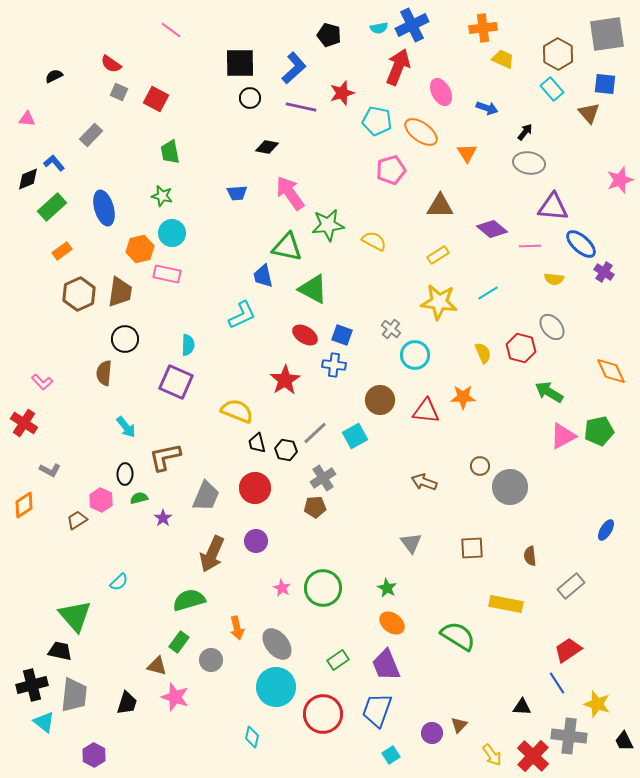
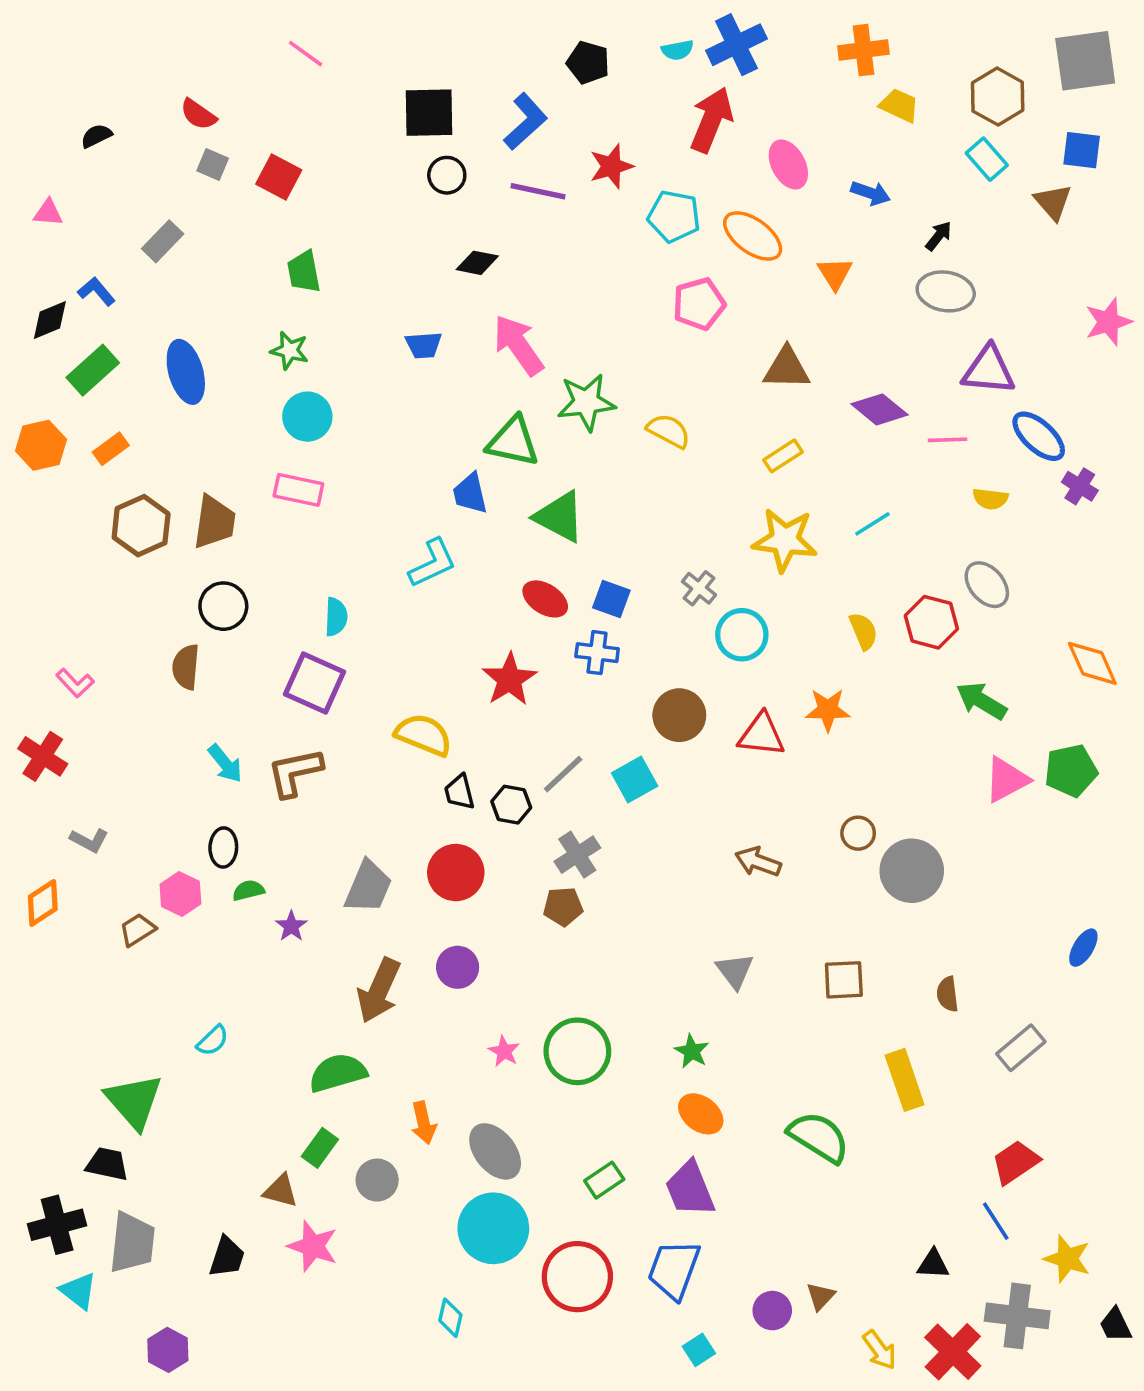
orange hexagon: (140, 249) -> (41, 445), moved
brown L-shape: (165, 457) -> (295, 772), moved
yellow rectangle: (506, 604) -> (905, 1080), turned 60

